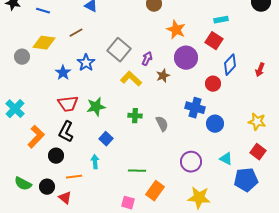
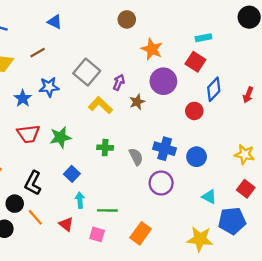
blue star: (86, 63) -> (49, 87), turned 30
blue cross: (195, 108) -> (165, 149), moved
black L-shape: (66, 132) -> (33, 183), moved
black circle: (56, 156) -> (15, 204), moved
cyan arrow: (95, 162) -> (80, 200), moved
purple circle: (191, 162) -> (161, 183), moved
orange line: (74, 177) -> (35, 217), turned 56
orange rectangle: (155, 191) -> (141, 233), moved
red triangle: (65, 198) -> (66, 224), moved
yellow star: (199, 198) -> (200, 239), moved
pink square: (128, 203) -> (97, 234), moved

